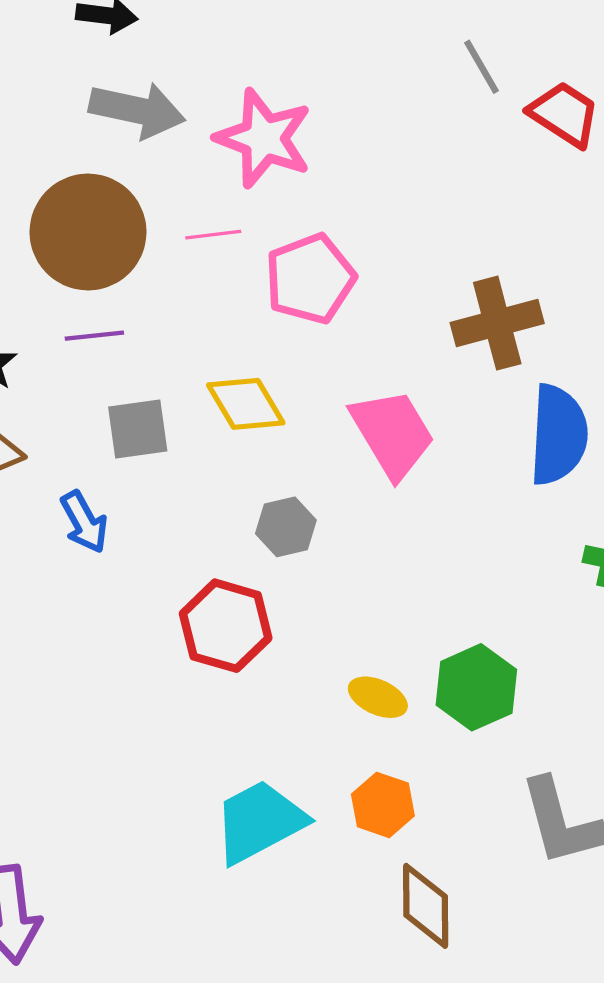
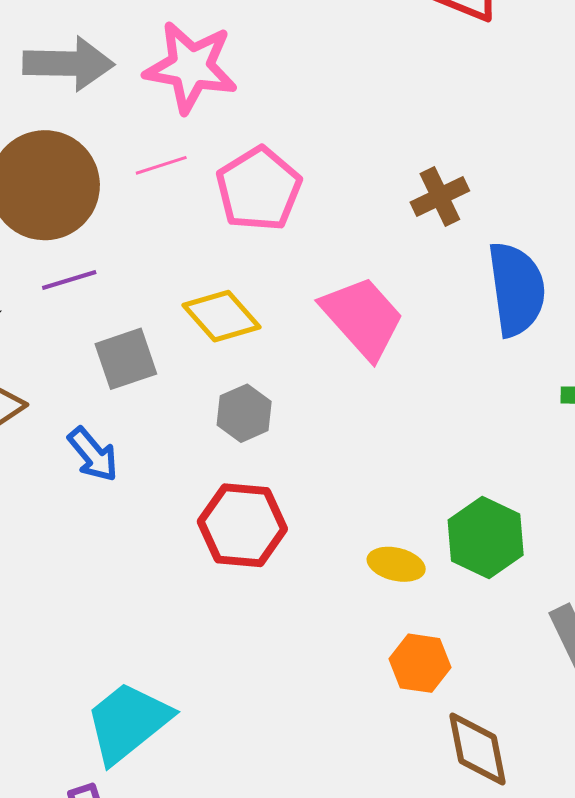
brown cross: (497, 323) -> (440, 197), size x0.7
gray hexagon: (286, 527) -> (244, 413), moved
cyan trapezoid: (259, 822) -> (128, 722), moved

